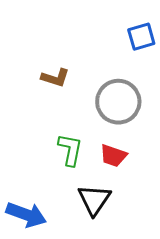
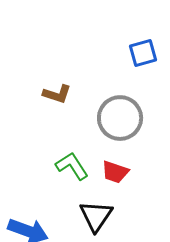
green L-shape: (70, 150) -> (72, 166), turned -44

